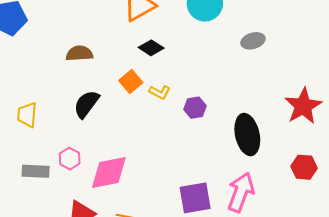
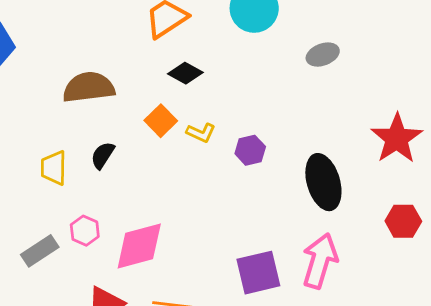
brown semicircle: (79, 53) -> (89, 87), size x1.4
black semicircle: (86, 104) -> (103, 155), size x0.7
yellow trapezoid: (27, 115) -> (54, 168), moved
gray rectangle: (36, 171) -> (40, 251), turned -32

